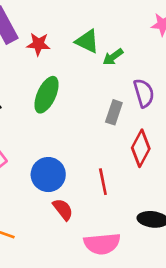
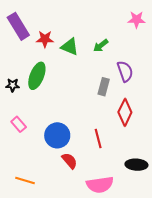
green triangle: (87, 41) -> (70, 47), moved
green ellipse: (47, 95) -> (37, 76), moved

